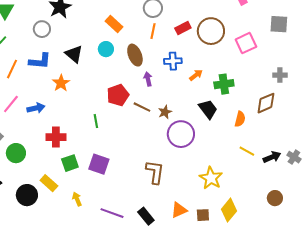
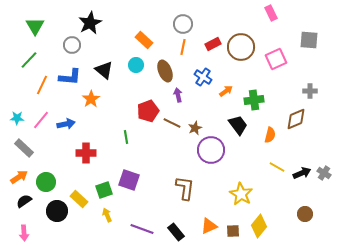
blue cross: (173, 61) -> (203, 77), turned 36
green circle: (16, 153) -> (46, 182), moved
green square: (70, 163) -> (104, 190), moved

